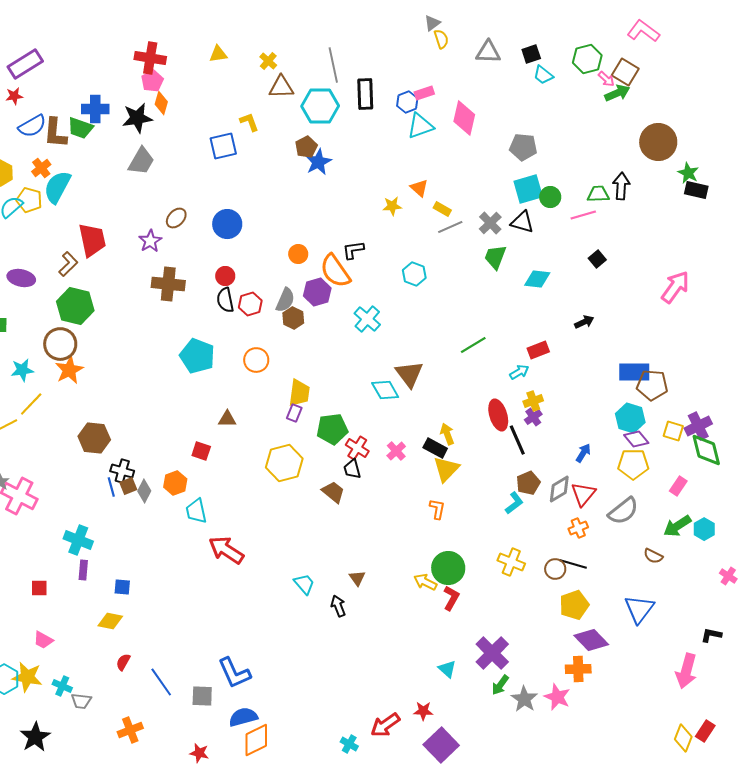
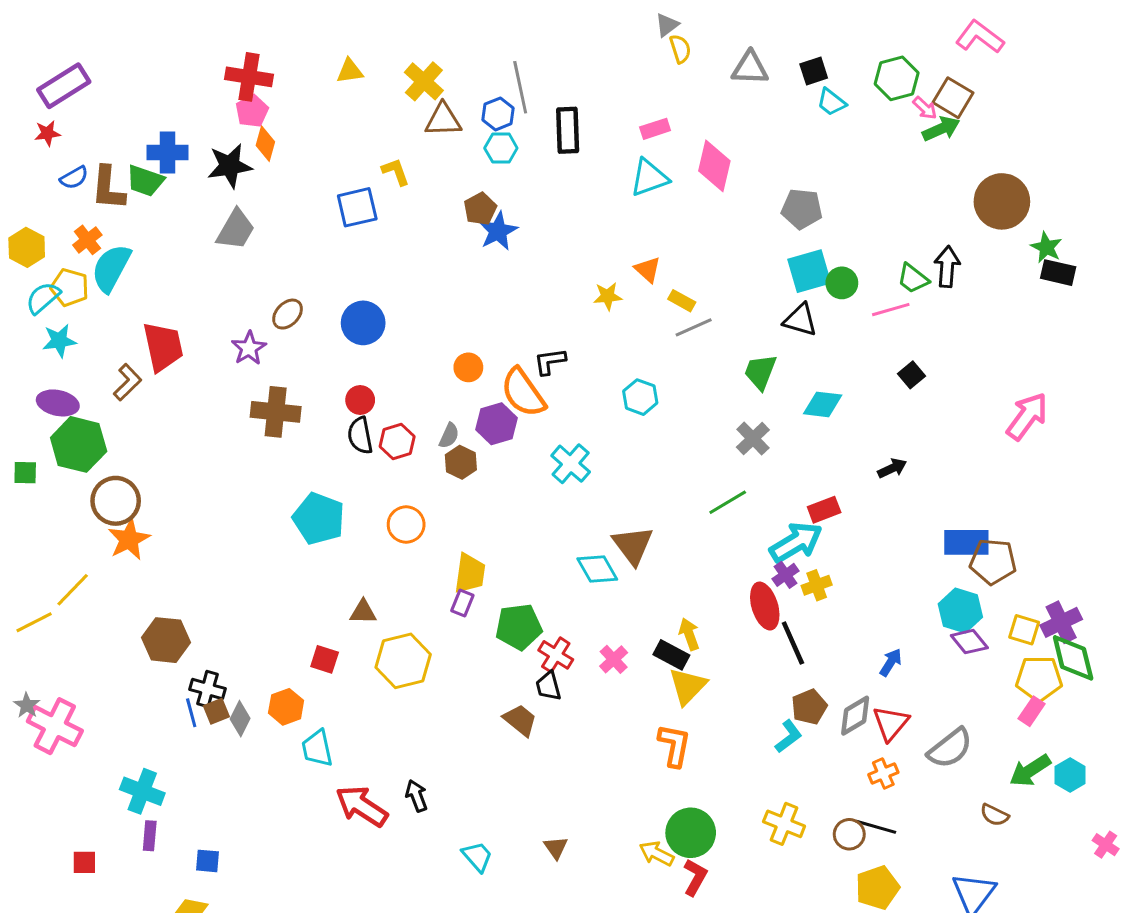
yellow cross: (268, 61) -> (424, 81), size x1.5
blue hexagon: (407, 102) -> (498, 114), moved
cyan hexagon: (320, 106) -> (501, 148), size x0.6
blue semicircle: (32, 126) -> (74, 178), size x0.7
green trapezoid: (598, 194) -> (913, 278), turned -140
gray cross: (490, 223) -> (753, 439), moved
gray semicircle: (285, 300) -> (449, 436), size x0.7
green hexagon: (75, 306) -> (79, 444), moved
cyan star: (22, 370) -> (59, 341), moved
cyan arrow: (519, 372) -> (796, 542), size x1.8
purple cross: (533, 417) -> (786, 575), moved
yellow hexagon: (284, 463) -> (403, 661), moved
yellow pentagon: (633, 464) -> (1039, 679), moved
orange L-shape: (437, 509) -> (674, 745), size x1.4
black arrow: (338, 606) -> (416, 796), moved

